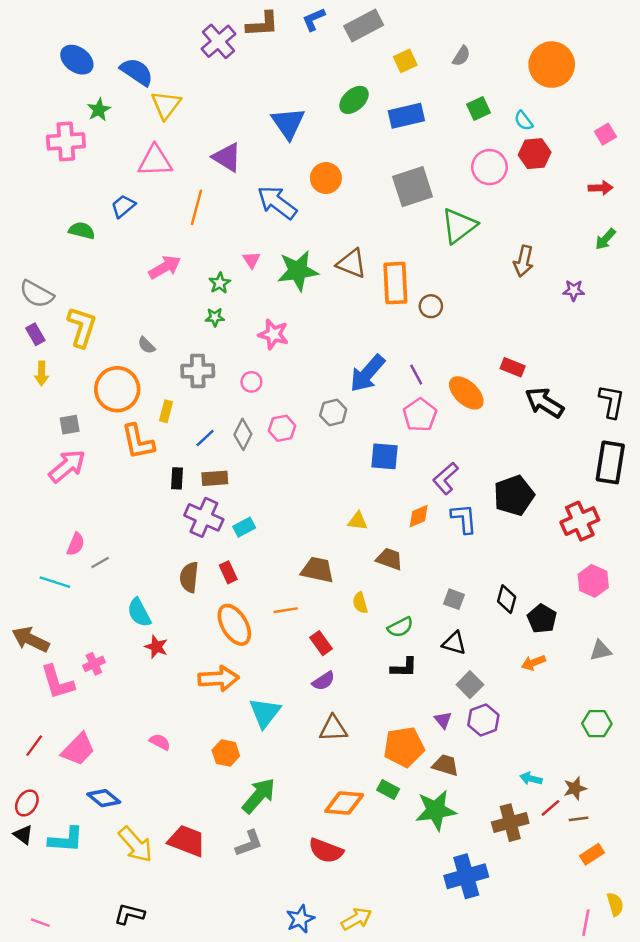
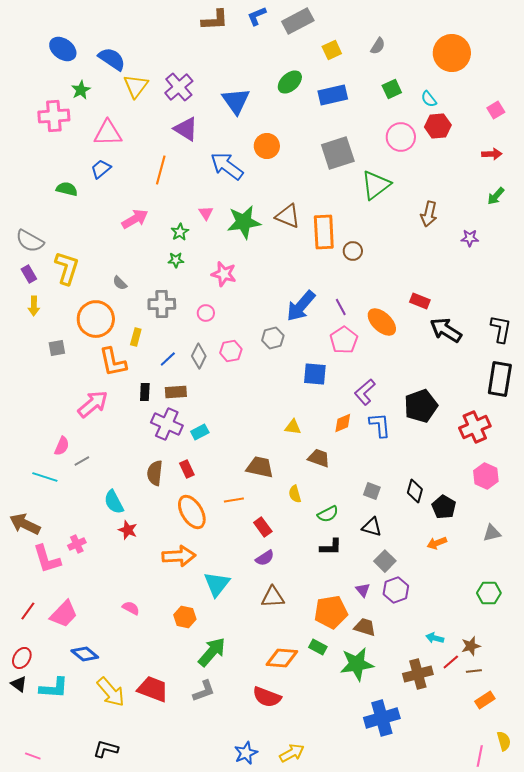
purple cross: (218, 41) -> (179, 87), moved
pink triangle: (155, 161) -> (108, 133), moved
pink arrow: (67, 466) -> (93, 404), moved

